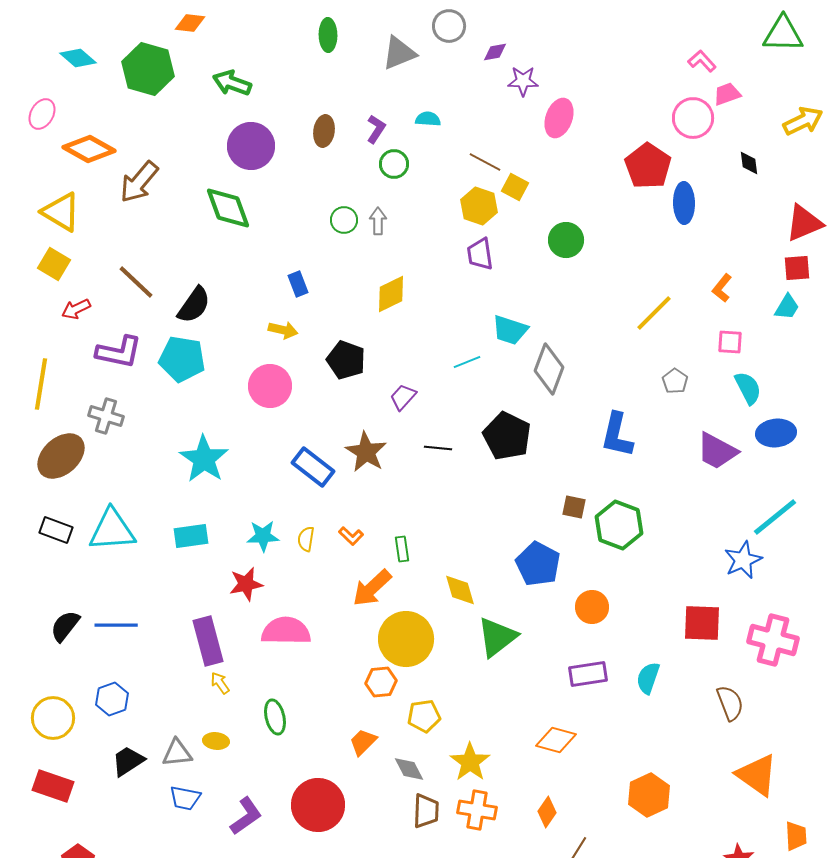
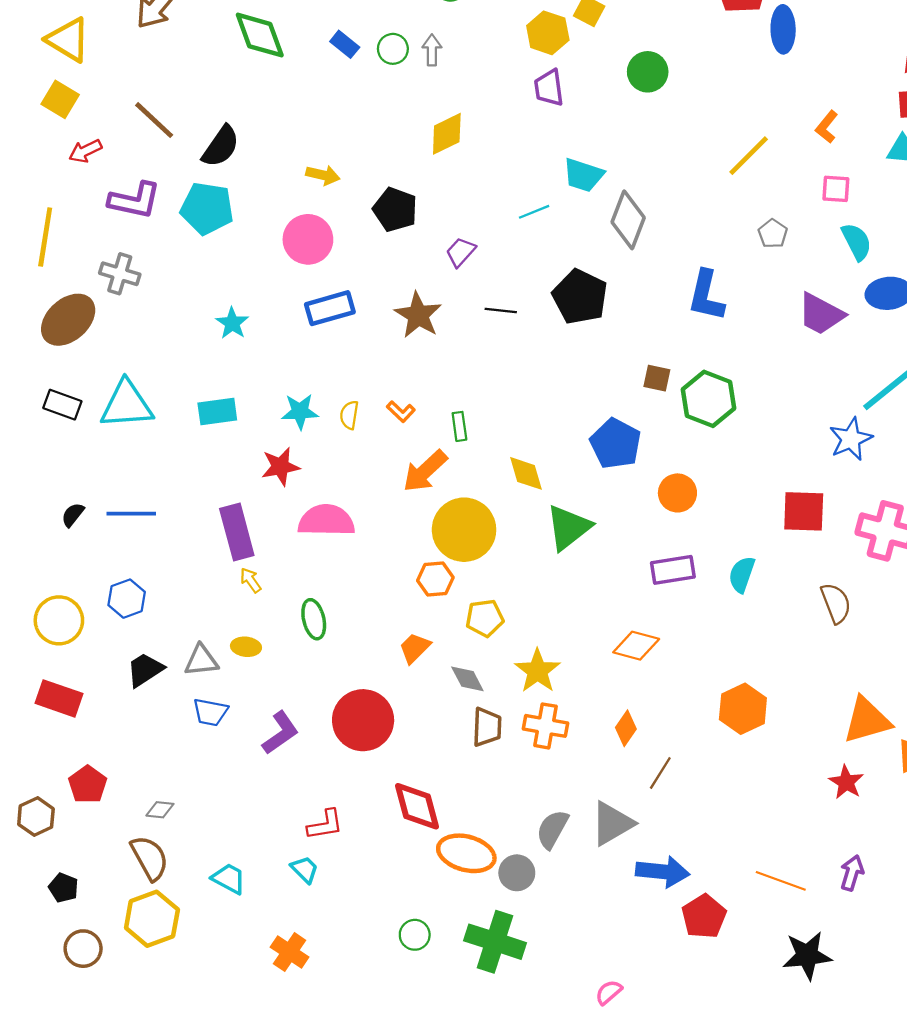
blue rectangle: (298, 284) -> (345, 44), moved, turned -30
cyan star: (204, 459) -> (232, 323), size x0.6
blue rectangle: (313, 467) -> (330, 308), moved, turned -54
black semicircle: (65, 626) -> (73, 515), size x0.7
orange triangle: (757, 775) -> (867, 720), moved, turned -51

